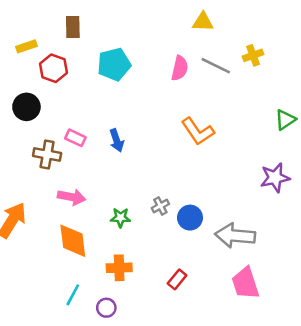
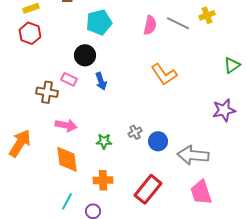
red hexagon: (54, 68) -> (30, 33), moved
black circle: (26, 107) -> (85, 55), moved
red rectangle: (177, 279) -> (148, 189), size x1.8

